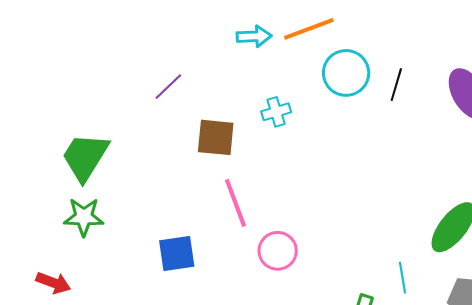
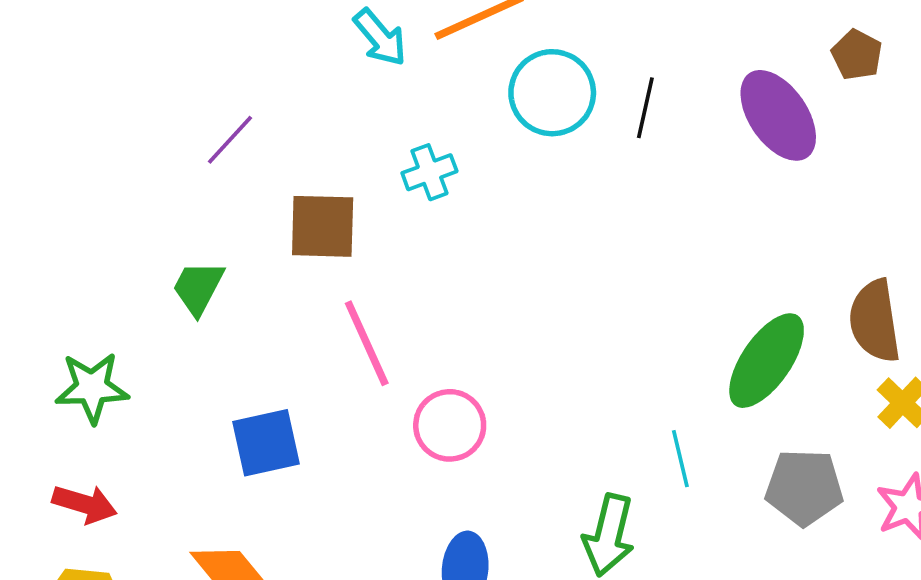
cyan arrow: (254, 36) -> (380, 37), turned 56
green trapezoid: (85, 157) -> (198, 288), moved, size x0.6
red arrow: (53, 283) -> (85, 504), moved

